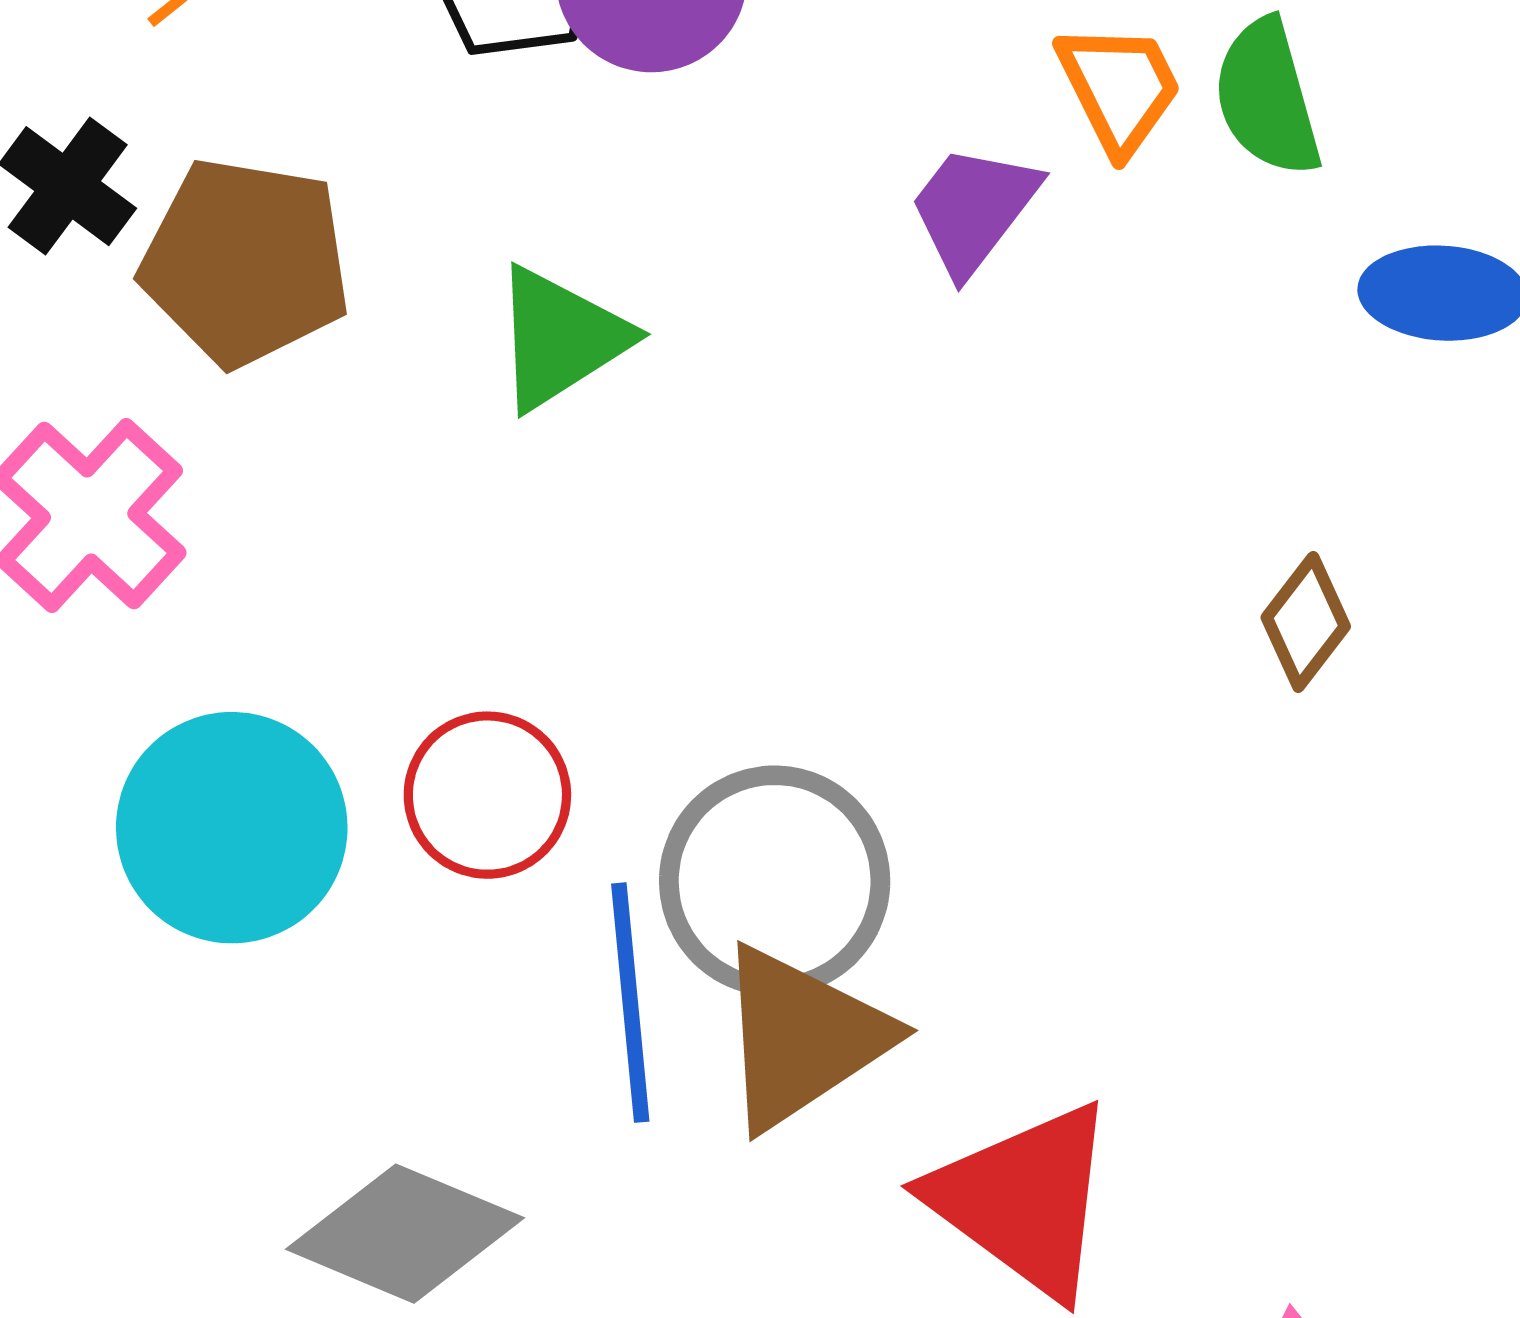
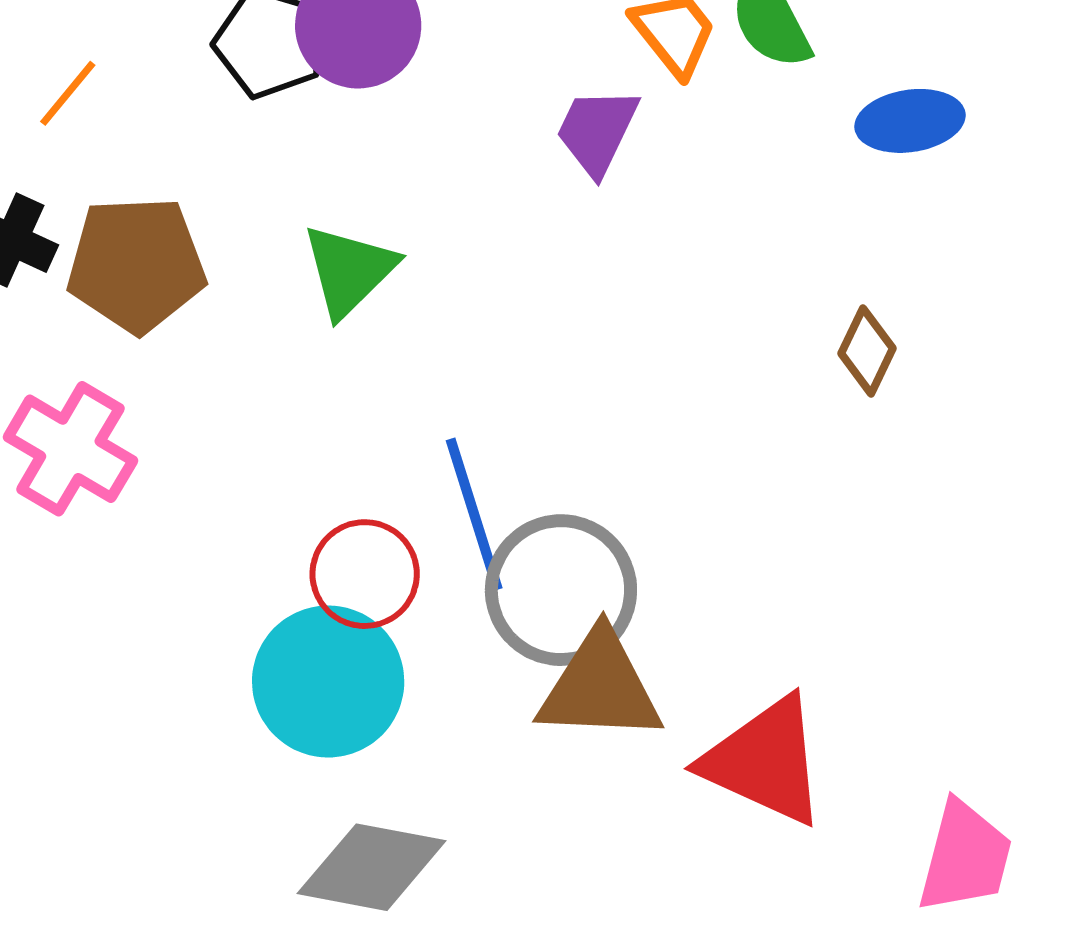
cyan circle: (232, 828) -> (328, 681), moved
blue line: (630, 1003) -> (474, 514), moved
brown triangle: (802, 1037) -> (600, 687), turned 48

